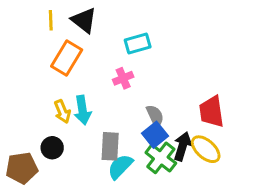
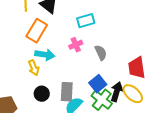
cyan arrow: (83, 110) -> (45, 55), moved, turned -72
gray semicircle: (155, 116) -> (101, 53), moved
black circle: (52, 148) -> (42, 94), moved

